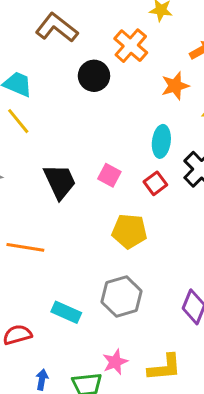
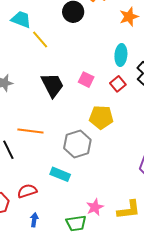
yellow line: (18, 121) -> (40, 39), moved
gray hexagon: (122, 296) -> (77, 144), moved
blue arrow: (42, 380) -> (34, 220), moved

